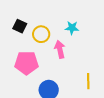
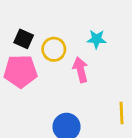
pink pentagon: (26, 63) -> (20, 71), moved

